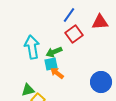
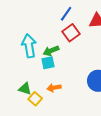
orange arrow: (57, 73) -> (54, 88), moved, turned -48
green triangle: (28, 90) -> (25, 89), turned 32

